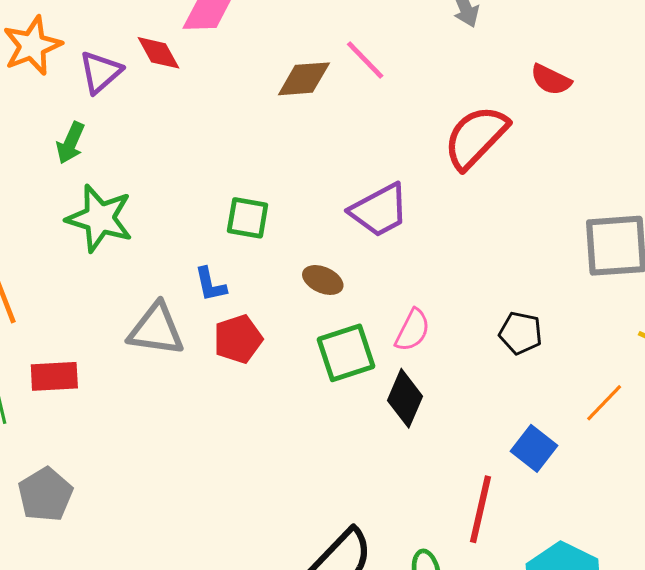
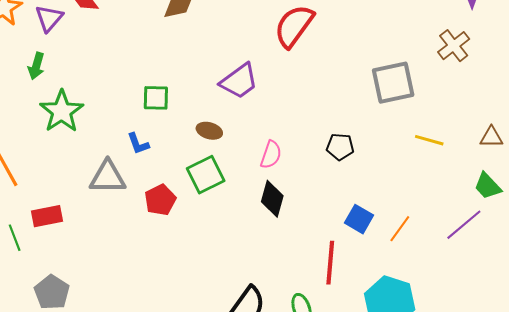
green star: (100, 218) -> (62, 111), turned 30
red pentagon: (238, 339) -> (160, 200), moved
green square: (346, 353) -> (206, 175), moved
orange line: (604, 403) -> (400, 229), moved

